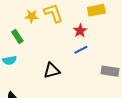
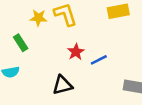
red star: (80, 31) -> (76, 52), moved

